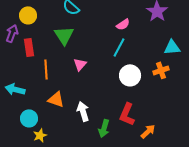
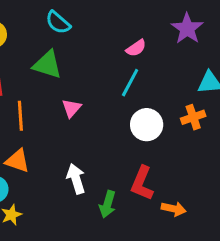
green triangle: (64, 35) -> (47, 65), turned -40
orange triangle: (56, 99) -> (17, 161), moved
orange arrow: (148, 131) -> (174, 209), turned 56

